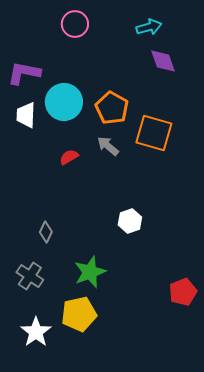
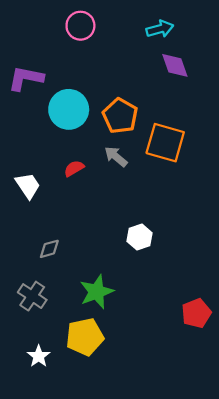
white trapezoid: (26, 115) -> (28, 186), moved, turned 144
gray diamond: (46, 232) -> (49, 249), turned 50
white star: (36, 332) -> (39, 356), size x0.7

